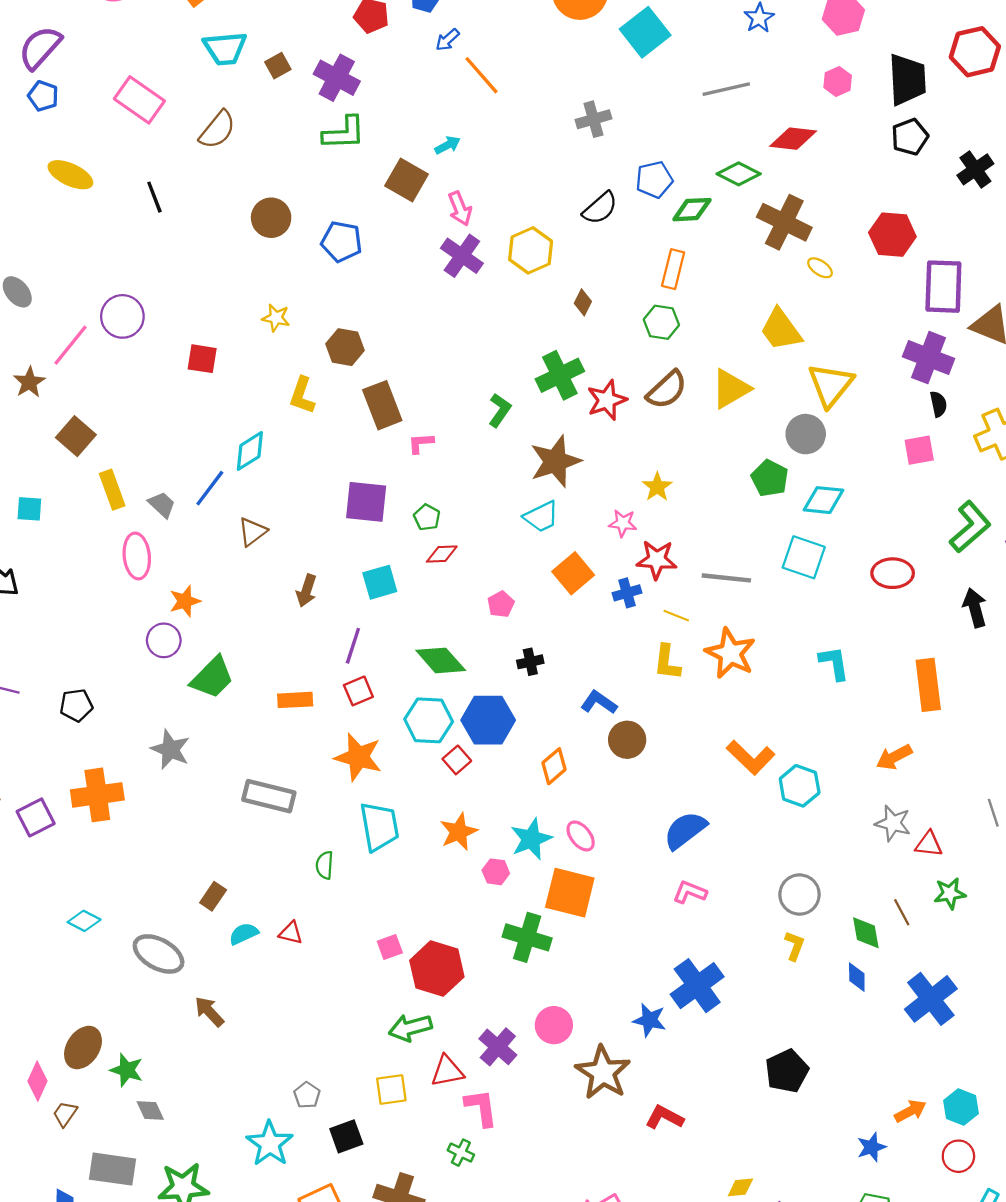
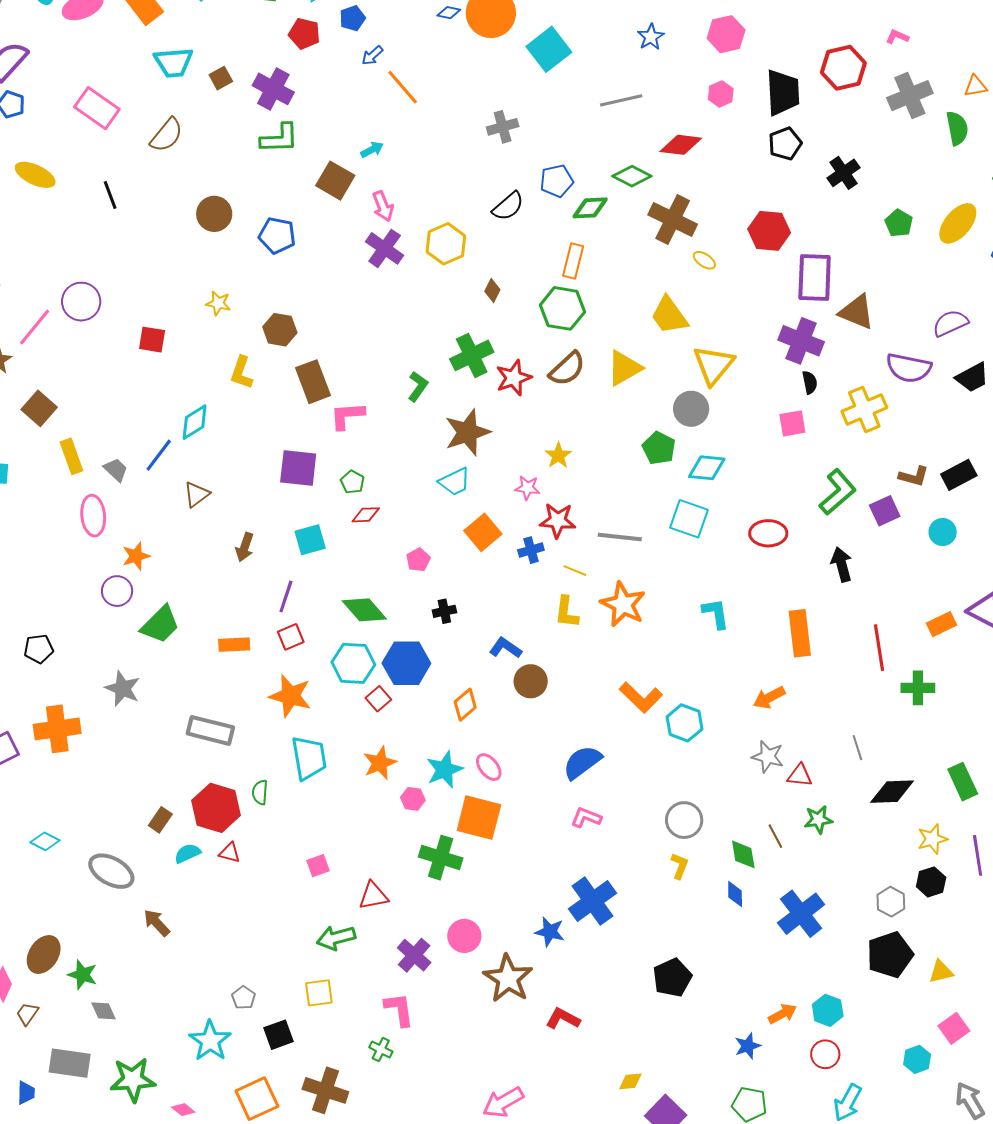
green hexagon: (661, 322) -> (562, 308), size x1.4
pink L-shape: (421, 443) -> (347, 416), size x1.5
red hexagon: (437, 969) -> (216, 808), moved
red triangle: (447, 1071) -> (373, 896), moved

